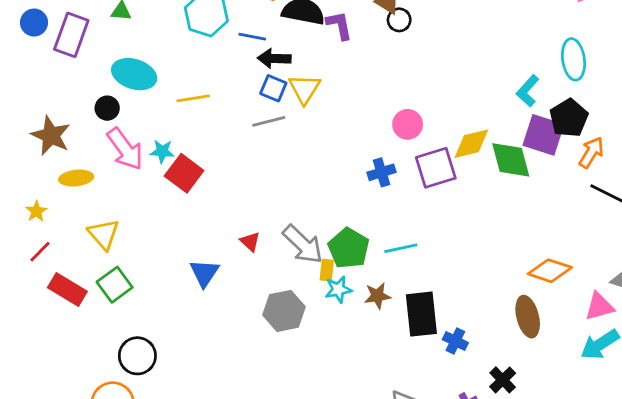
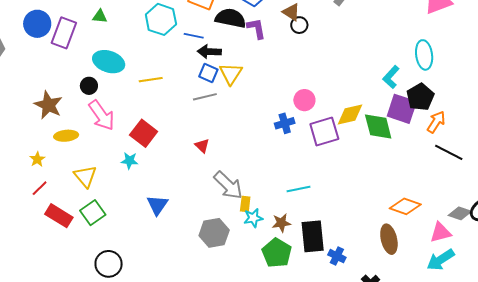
blue circle: (34, 23) -> (37, 24), size x1.4
cyan star: (162, 151) -> (129, 161), moved
blue cross: (381, 172) -> (285, 123), moved
red triangle: (250, 242) -> (202, 146), moved
green pentagon: (349, 248) -> (277, 253), moved

